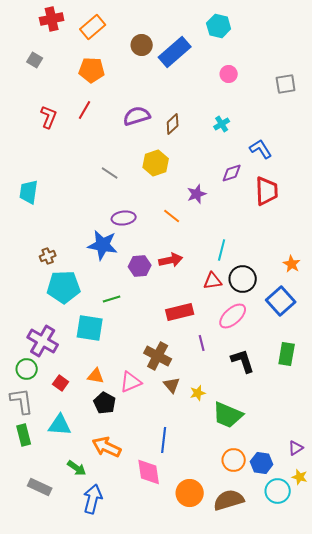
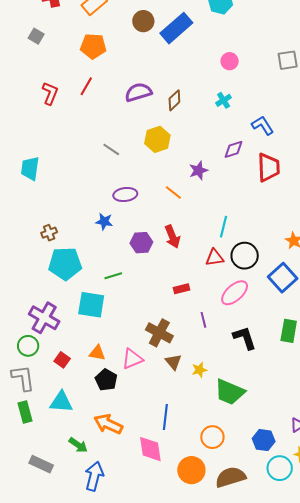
pink circle: (229, 74) -> (230, 61), moved
blue star: (103, 245) -> (104, 222), size x0.6
red arrow: (171, 260) -> (172, 237), turned 80
red rectangle: (180, 312) -> (181, 289), size x0.6
orange circle: (234, 460) -> (212, 437), moved

